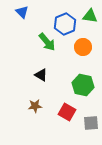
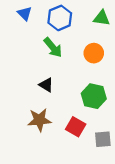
blue hexagon: (65, 24) -> (60, 18), moved
brown star: (35, 106) -> (39, 120), size x1.5

